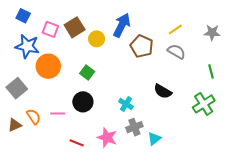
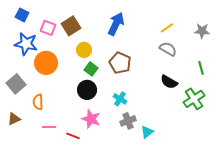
yellow circle: (97, 39) -> (84, 50), moved
brown pentagon: (142, 46) -> (120, 63), moved
green square: (87, 72) -> (91, 69), moved
black semicircle: (163, 91) -> (169, 82), moved
black circle: (83, 102) -> (87, 90), moved
pink line: (58, 113) -> (49, 127), moved
orange semicircle: (34, 117) -> (38, 102), moved, turned -147
pink star: (107, 138) -> (91, 119), moved

